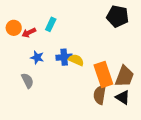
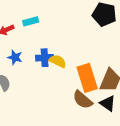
cyan rectangle: (51, 24) -> (31, 21), turned 48
brown semicircle: (100, 95) -> (83, 100), turned -60

